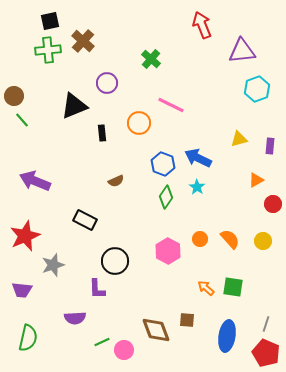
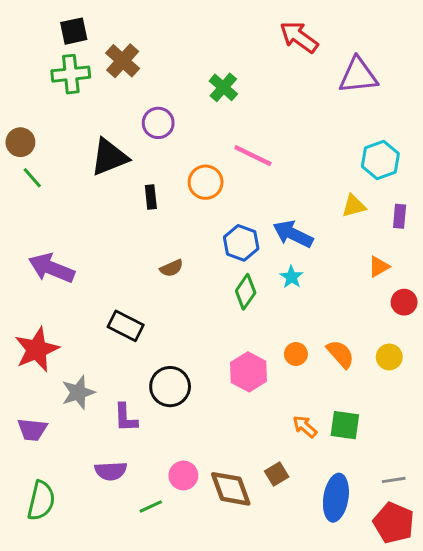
red arrow: (202, 25) -> (299, 37), turned -32
cyan hexagon: (257, 89) -> (380, 160), moved
purple L-shape: (97, 289) -> (126, 418), moved
brown square: (187, 320) -> (277, 474), turned -35
gray line: (266, 324) -> (394, 480), turned 63
pink circle: (124, 350) -> (183, 475), moved

